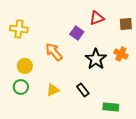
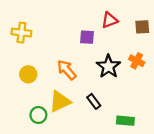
purple square: (77, 33) -> (87, 37), turned -32
orange arrow: (54, 52) -> (67, 70), moved
green circle: (21, 87) -> (38, 115), moved
yellow triangle: (53, 90) -> (60, 101), size x1.5

